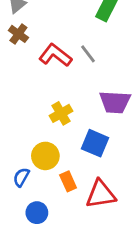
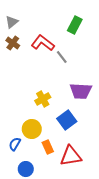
red L-shape: (55, 55) -> (43, 43), moved
blue square: (95, 143) -> (67, 120), turned 30

